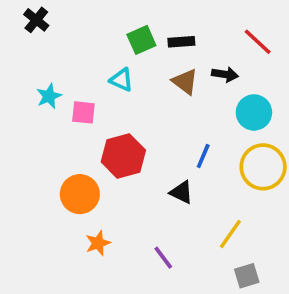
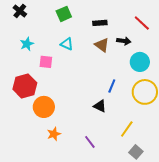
green square: (141, 40) -> (64, 14), moved
cyan star: (49, 96) -> (27, 44), moved
red hexagon: (123, 156) -> (25, 86), moved
gray square: (247, 276) -> (136, 152), turned -32

